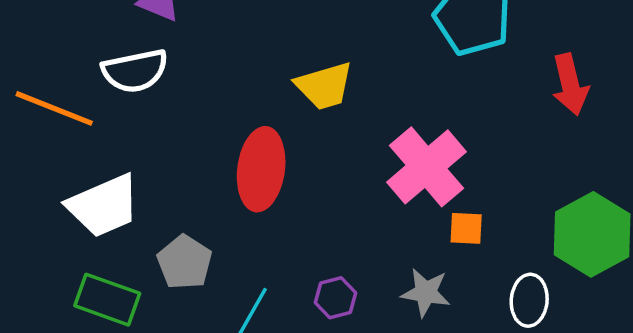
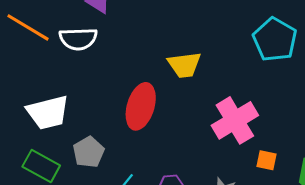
orange line: (54, 108) -> (28, 27), moved
orange square: (466, 228) -> (267, 160), moved

